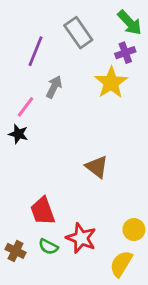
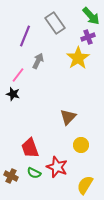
brown triangle: (97, 167) -> (68, 117), turned 36
yellow circle: (134, 230) -> (81, 145), moved

